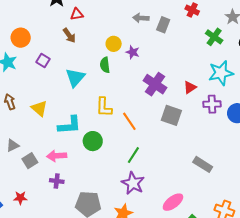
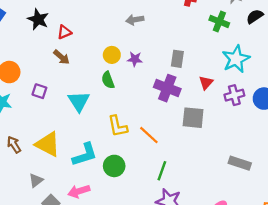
gray rectangle: (163, 25) -> (177, 59), moved
yellow triangle: (39, 108) -> (48, 144), size x1.4
gray triangle: (13, 145) -> (36, 180), moved

